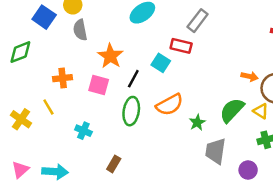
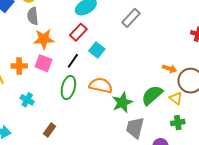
red rectangle: (181, 46) -> (78, 32), moved, turned -66
orange star: (110, 56) -> (44, 39), moved, turned 30
orange cross: (63, 78) -> (19, 66), moved
orange semicircle: (170, 105) -> (101, 85), turned -145
green star: (197, 122) -> (122, 102), size x1.5

